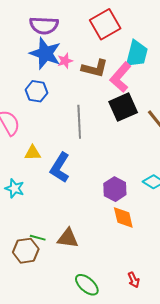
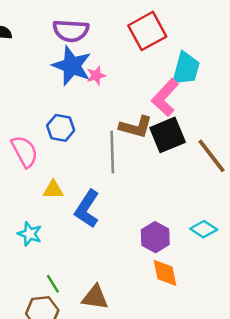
brown L-shape: (95, 68) -> (136, 127), moved
blue hexagon: (36, 91) -> (61, 128), moved
green line: (38, 238) -> (53, 284), moved, turned 42

